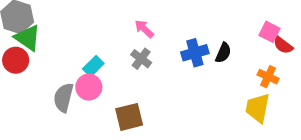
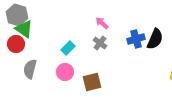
black semicircle: (223, 53) -> (155, 39), size x1.5
pink circle: (89, 87) -> (65, 72), moved
gray semicircle: (63, 98) -> (30, 69), moved

